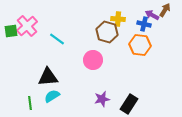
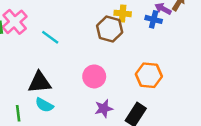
orange hexagon: (140, 45) -> (149, 75), moved
pink circle: (93, 60) -> (94, 76), moved
cyan semicircle: (52, 96) -> (44, 105), turned -119

